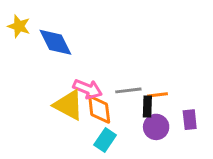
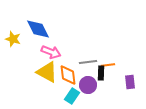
yellow star: (19, 26) -> (13, 39), moved
pink arrow: (88, 89) -> (51, 52), moved
purple circle: (156, 127) -> (88, 85), moved

